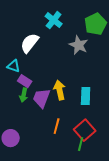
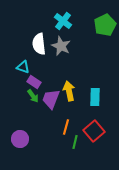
white semicircle: (30, 43) -> (39, 44), turned -45
gray star: (79, 45) -> (61, 46), moved
green arrow: (24, 95) -> (33, 96), turned -48
green line: (81, 144) -> (75, 142), moved

